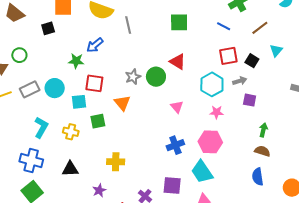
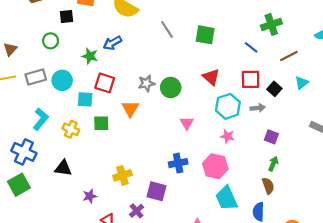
gray line: (128, 25) -> (167, 29), moved, turned -30
green circle: (19, 55) -> (51, 41), moved
red triangle: (178, 62) -> (211, 77), moved
purple square: (250, 100) -> (271, 137), moved
brown semicircle: (262, 151) -> (268, 186), turned 42
yellow cross: (116, 162) -> (122, 175), moved, turned -30
cyan trapezoid: (202, 172) -> (226, 198), moved
purple square: (172, 186) -> (156, 191), moved

